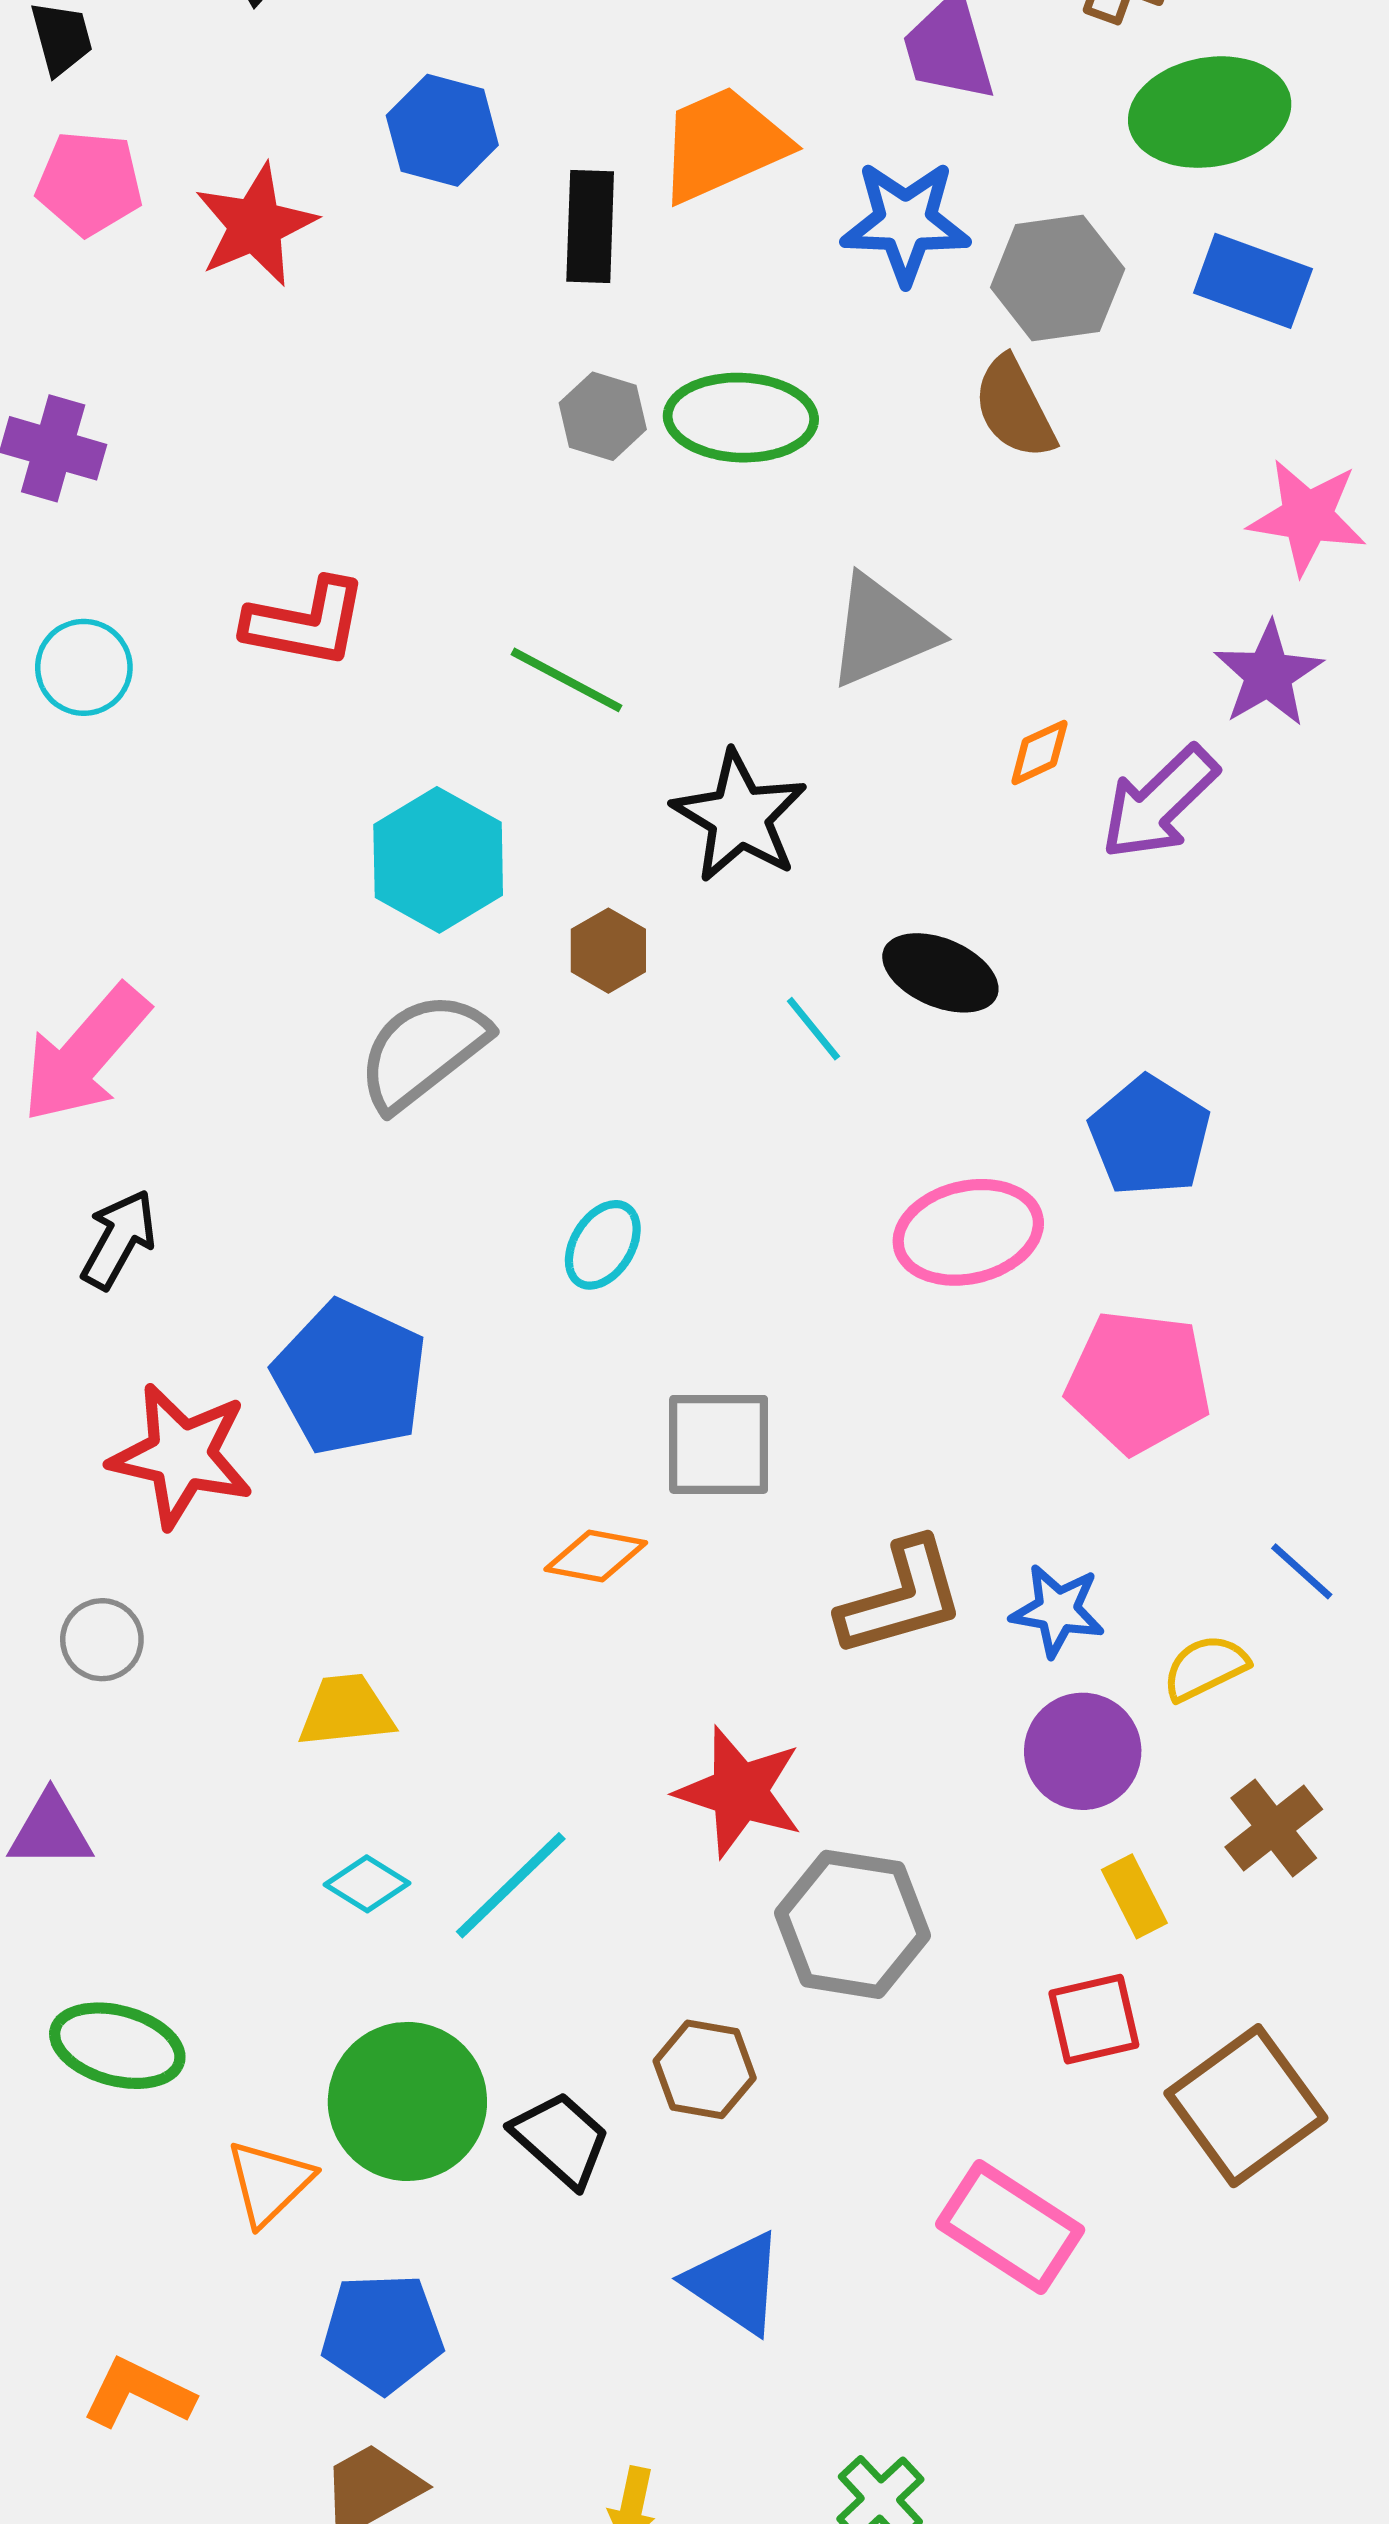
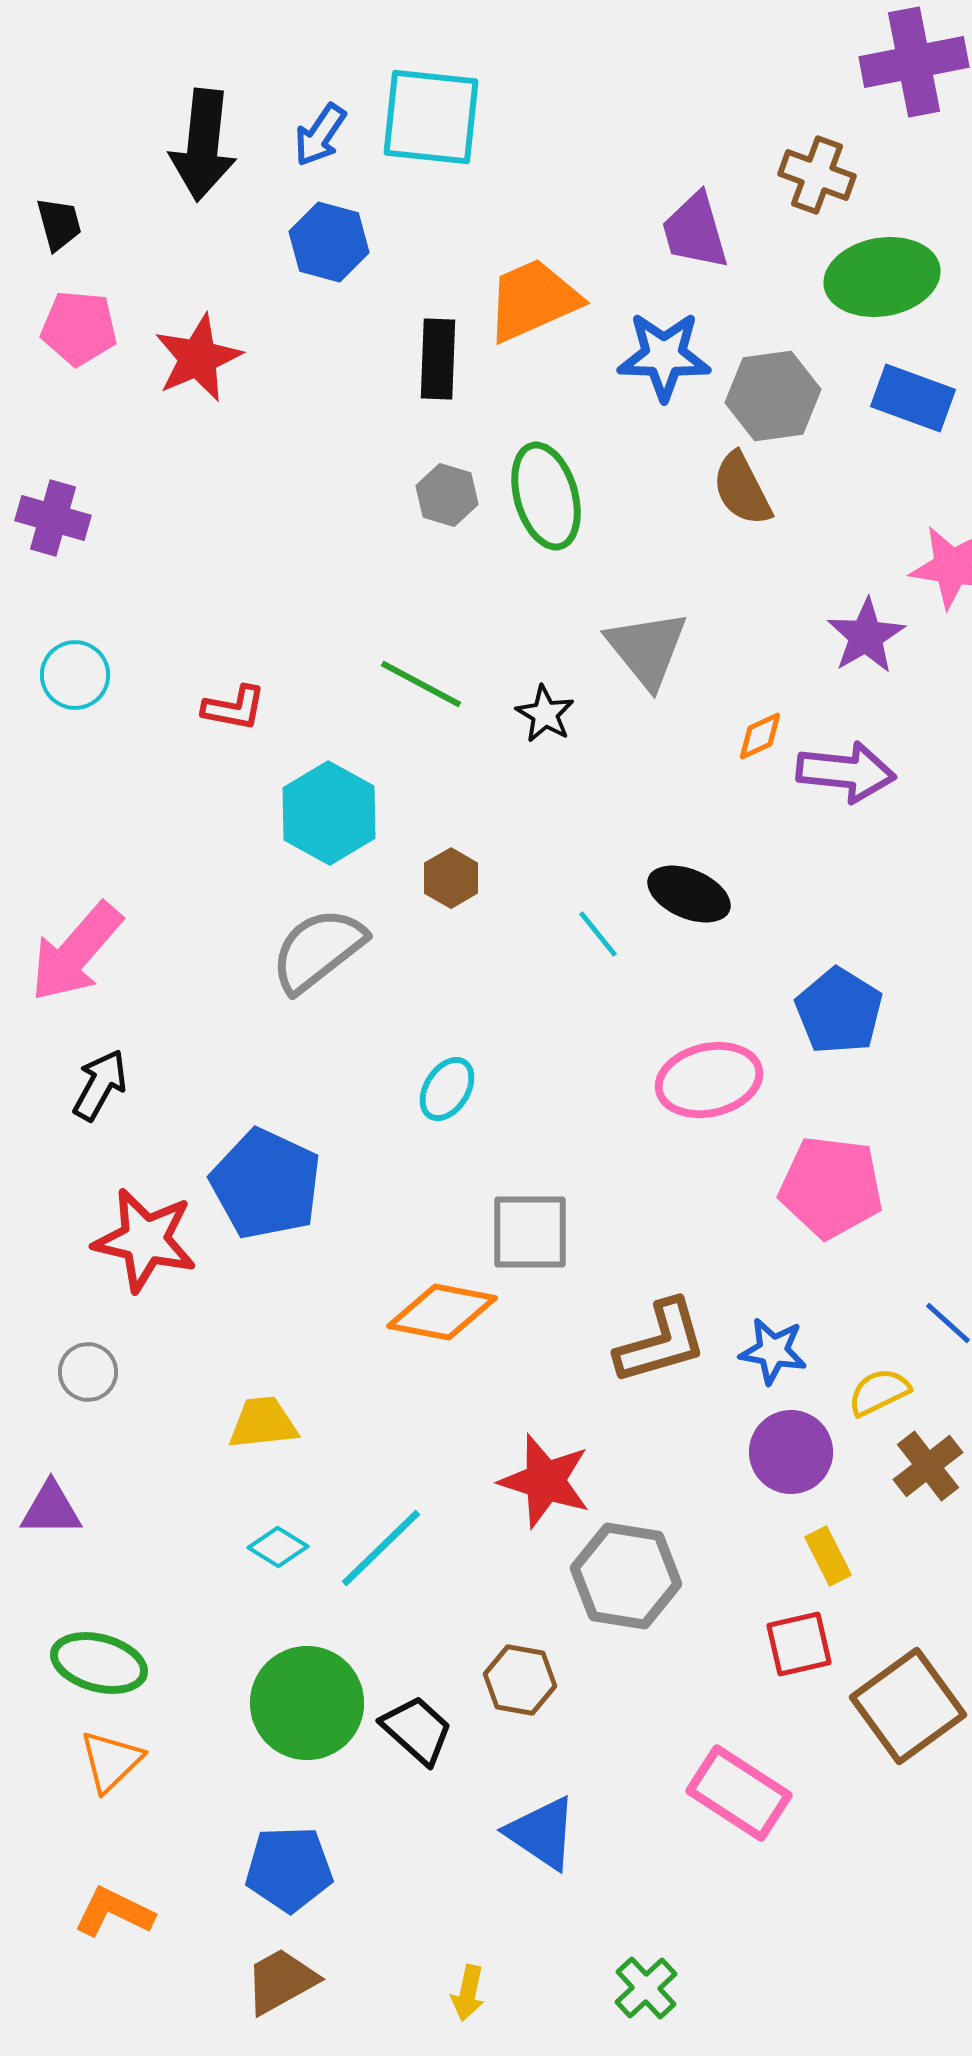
blue hexagon: (442, 130) -> (329, 242), moved
green ellipse: (741, 418) -> (546, 496), turned 72
red L-shape: (306, 623) -> (234, 708), moved, size x0.7
gray triangle: (882, 631) -> (647, 649), turned -46
purple star: (1268, 674) -> (866, 636), moved
purple arrow: (1159, 803) -> (846, 772), turned -130
black star: (739, 817) -> (545, 714), moved, size x0.6
orange diamond: (596, 1556) -> (442, 1312), size x1.5
brown cross: (1274, 1828) -> (928, 1466), moved
orange triangle: (269, 2182) -> (111, 1761), moved

